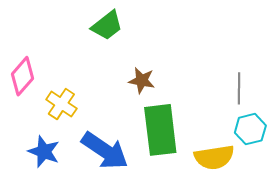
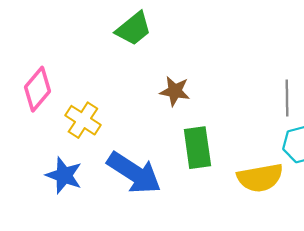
green rectangle: (160, 130) -> (197, 148), size x0.7

